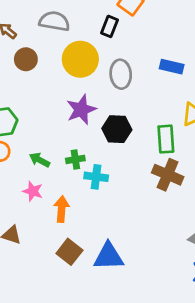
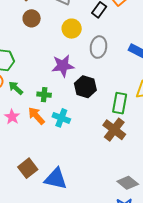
yellow circle: (80, 59) -> (72, 29), size x0.7
green cross: (75, 159) -> (44, 95), moved
green arrow: (40, 160) -> (16, 88), moved
orange arrow: (62, 209) -> (36, 116), moved, turned -60

